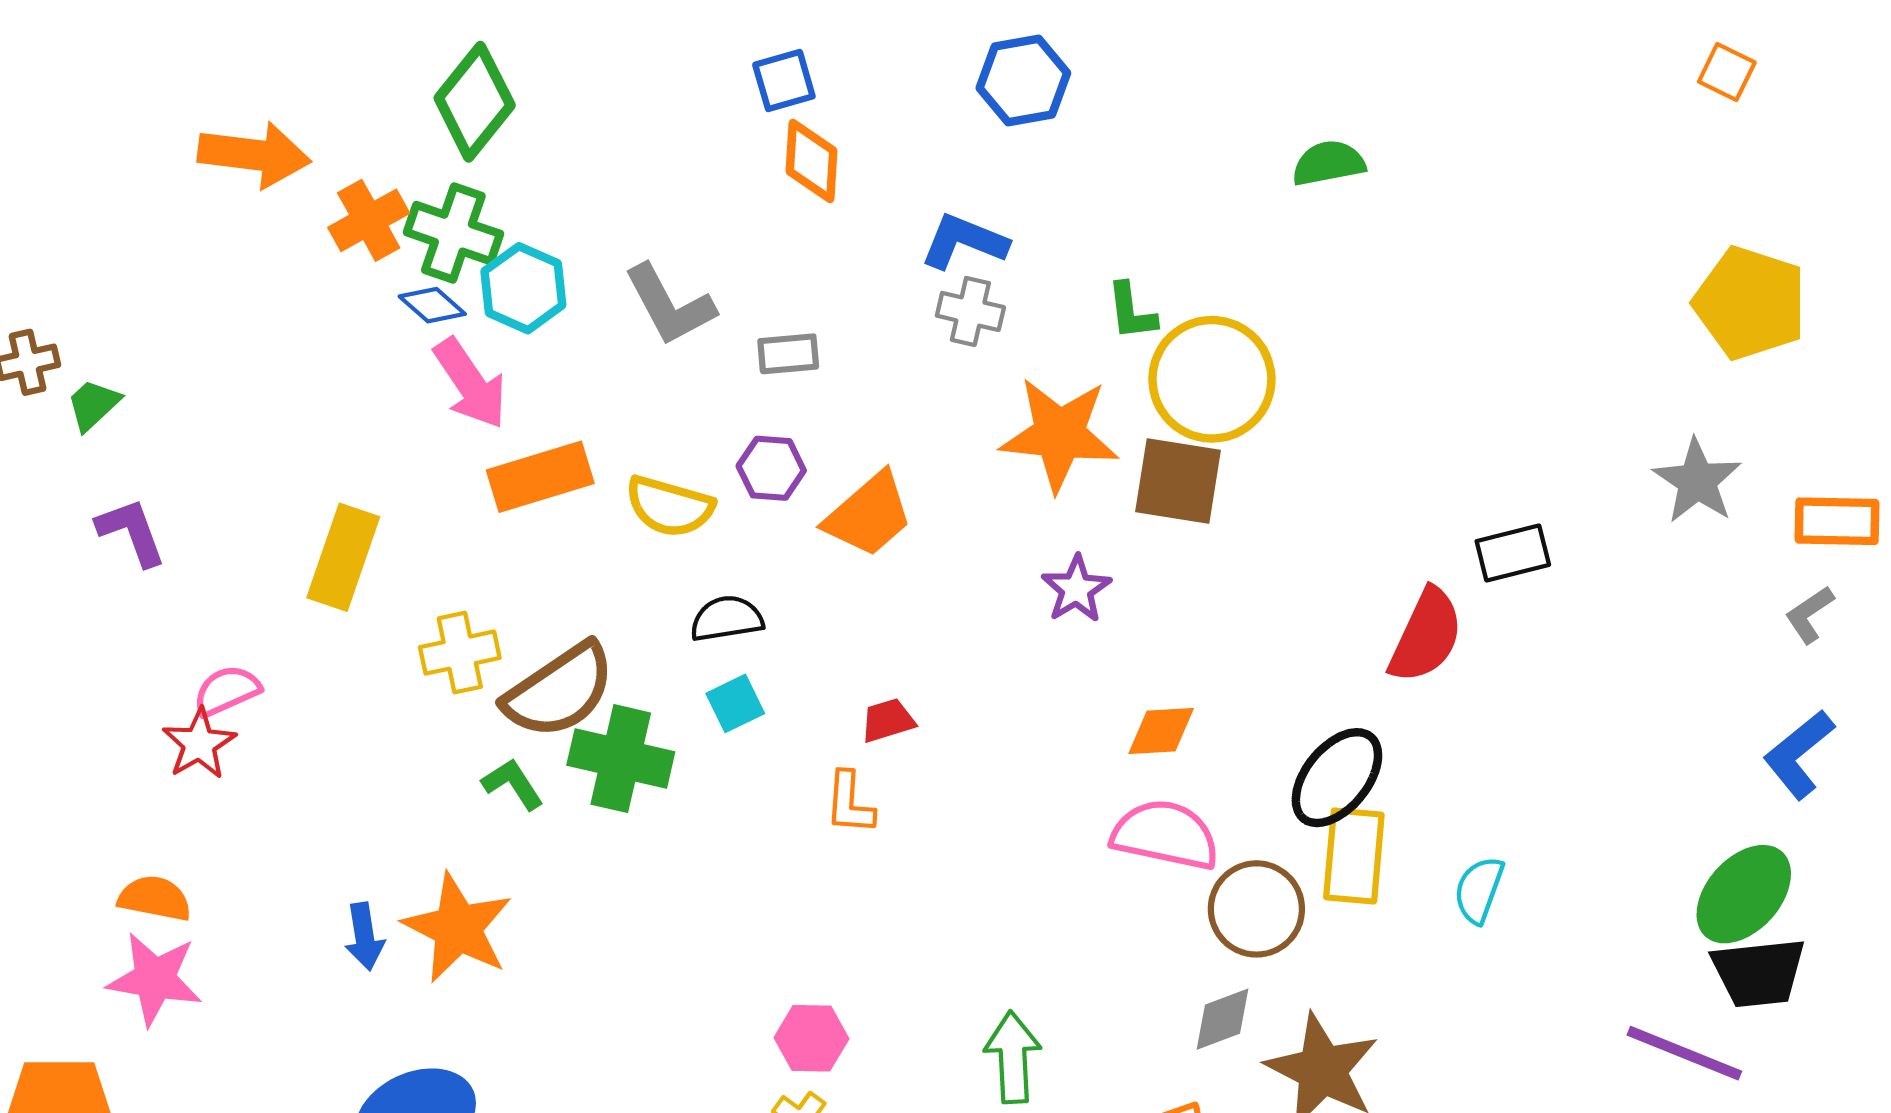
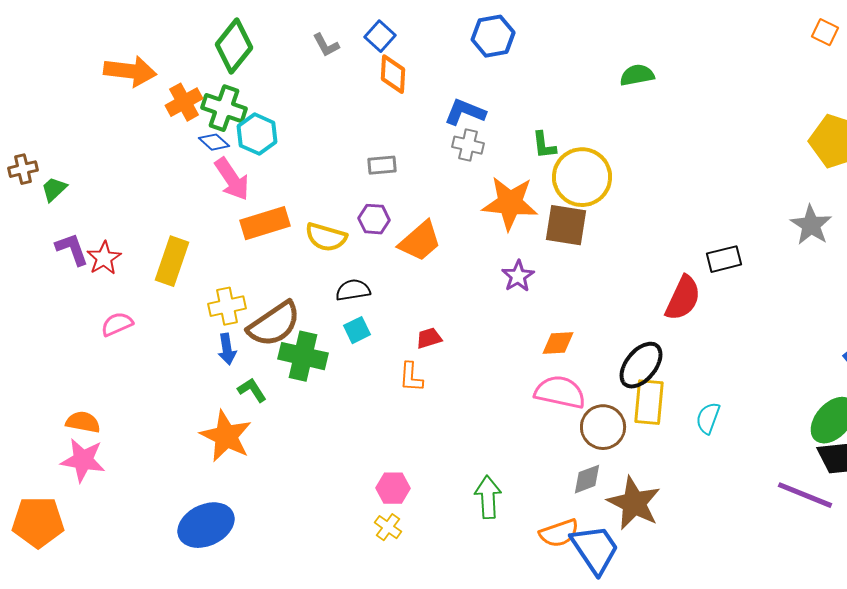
blue square: (784, 81) -> (380, 36), turned -32
gray L-shape: (670, 305) -> (326, 45), moved, size x0.6
red star: (199, 744) -> (104, 258), moved
green L-shape: (513, 784) -> (252, 390), moved
blue arrow: (364, 937) -> (227, 349), moved

